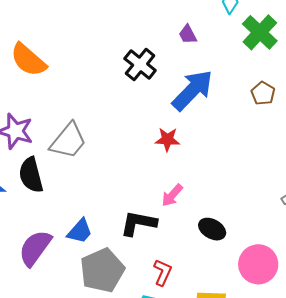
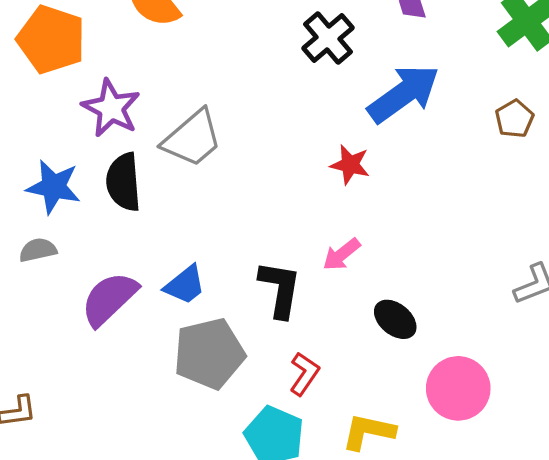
black L-shape: (138, 223) -> (280, 289), turned 78

